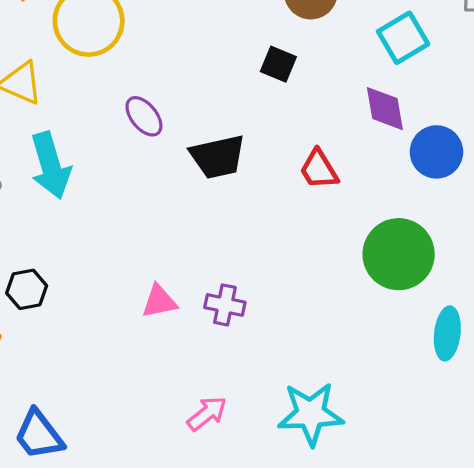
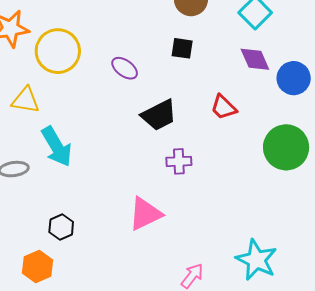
purple ellipse: (144, 116) -> (125, 68), moved
pink triangle: (159, 301) -> (145, 214), size x1.5
purple cross: (225, 305) -> (179, 161), moved
cyan star: (311, 414) -> (256, 260), turned -30

